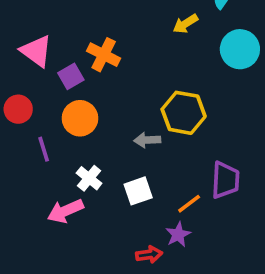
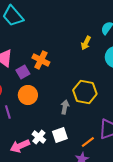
yellow arrow: (185, 24) -> (86, 43), turned -32
gray arrow: (147, 140) -> (65, 107), turned 104
white cross: (89, 178) -> (39, 137), moved

